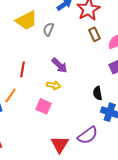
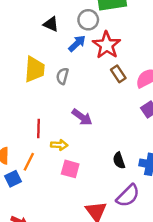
yellow trapezoid: (26, 20) -> (35, 69), turned -50
yellow arrow: (54, 85) -> (59, 145), moved
black semicircle: (98, 93) -> (119, 160), moved

